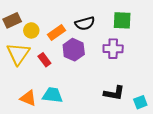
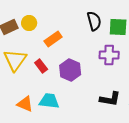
black semicircle: (85, 23) -> (94, 21), moved, turned -90
yellow circle: (31, 30) -> (29, 23), moved
purple hexagon: (74, 50) -> (70, 70), moved

